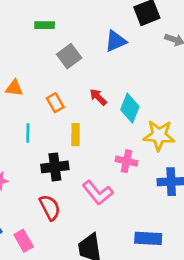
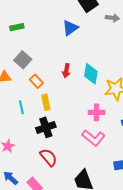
gray square: (69, 56) -> (23, 60), moved
red arrow: (98, 97) -> (66, 71), turned -112
yellow rectangle: (76, 135) -> (46, 102), moved
pink L-shape: (98, 193) -> (93, 138), moved

